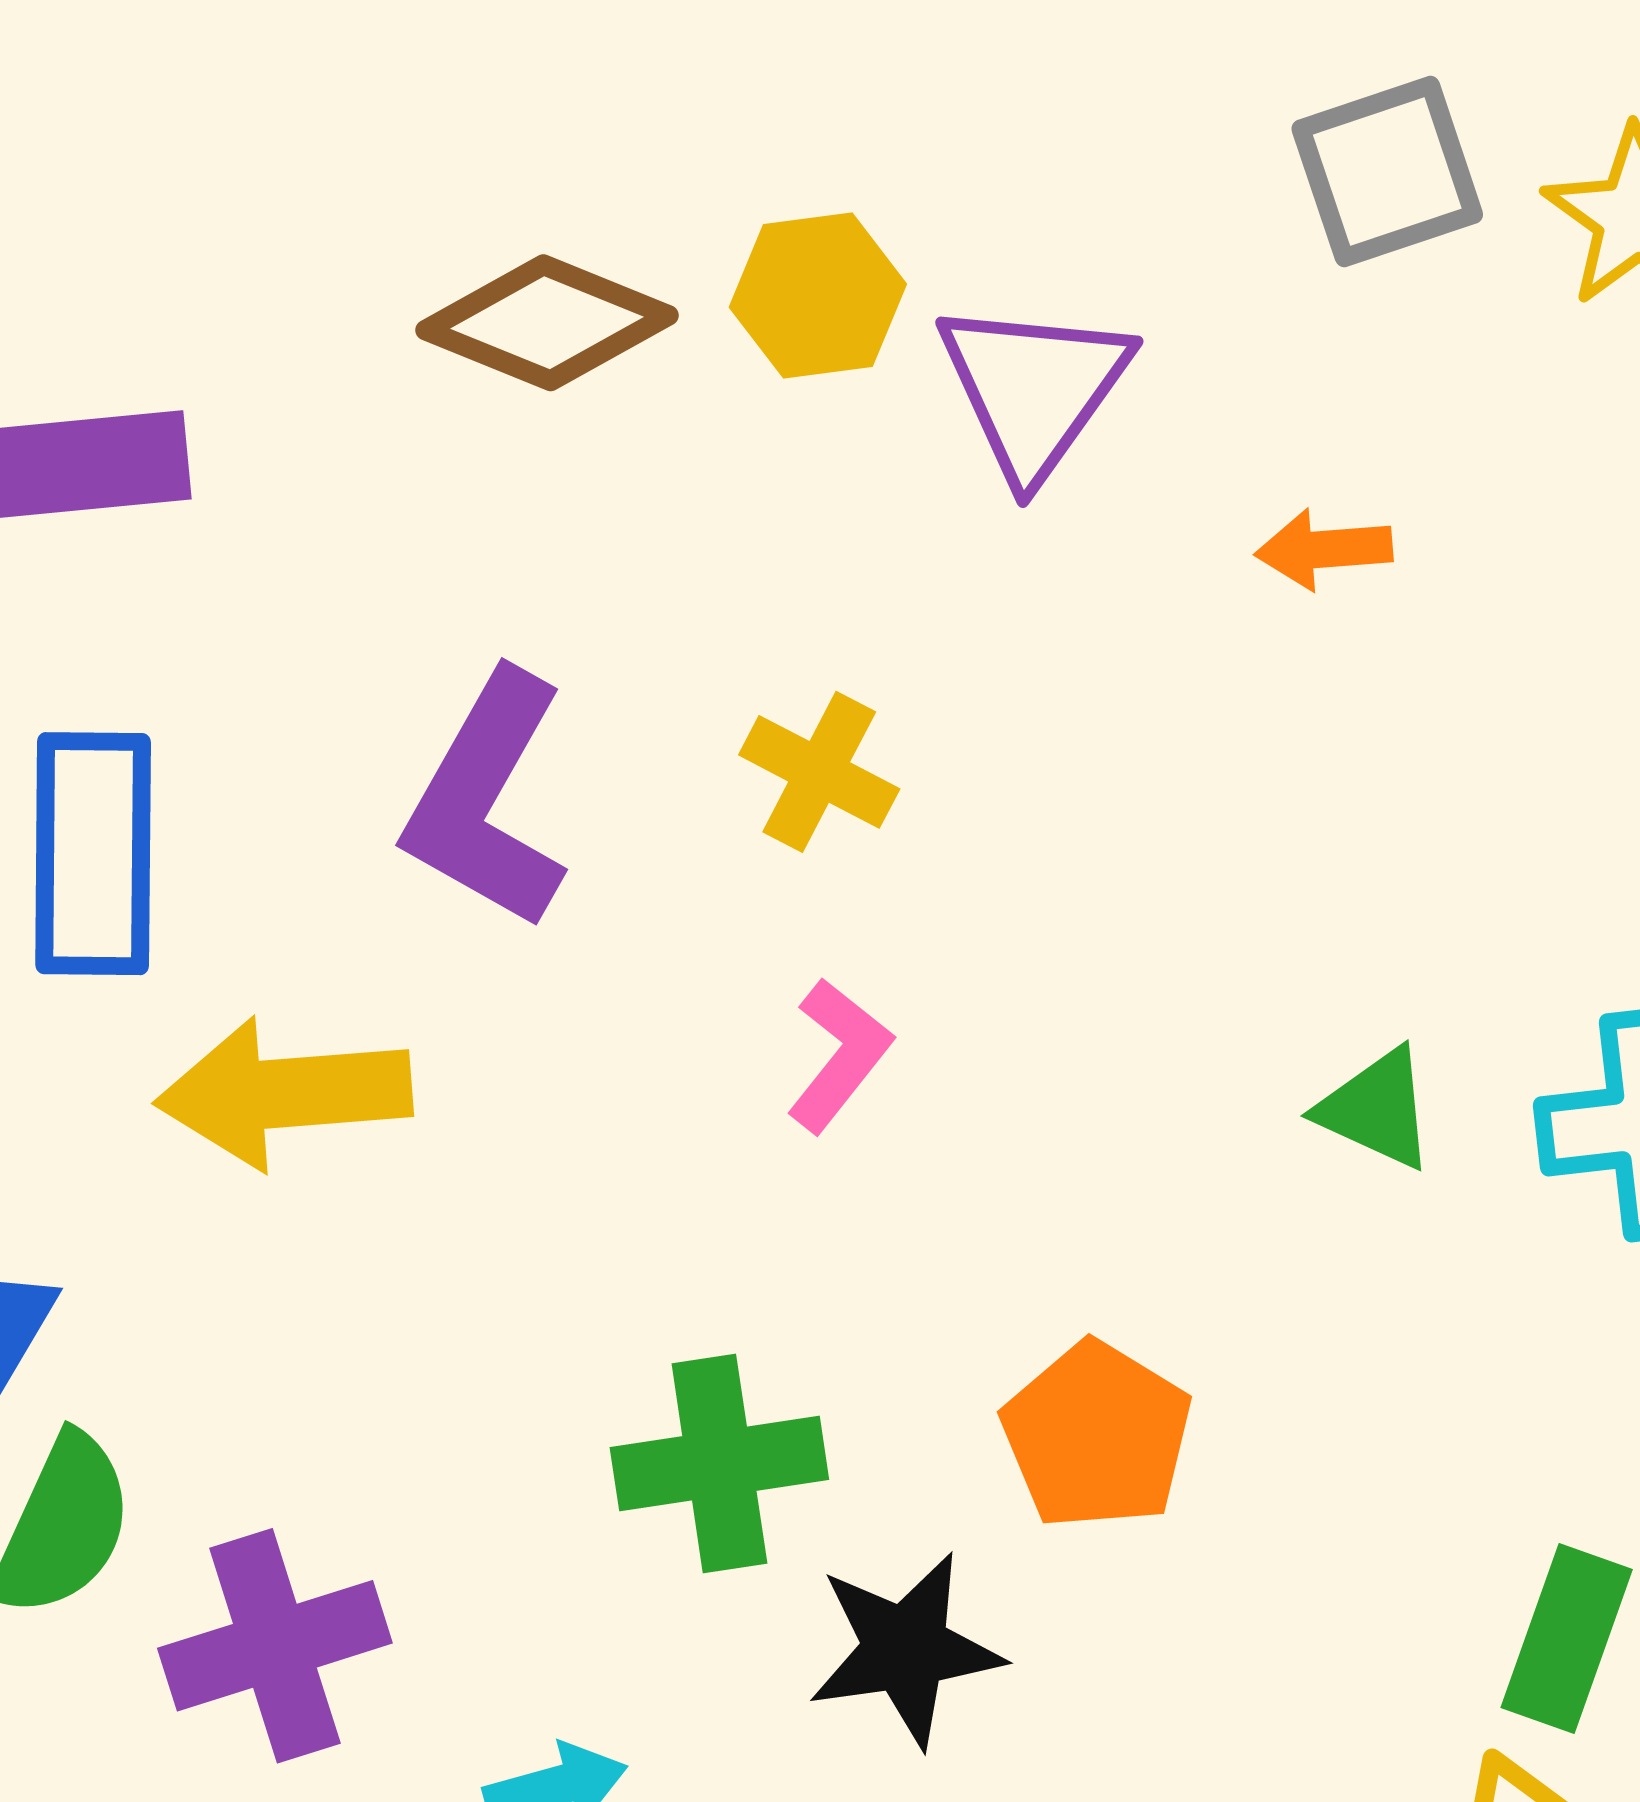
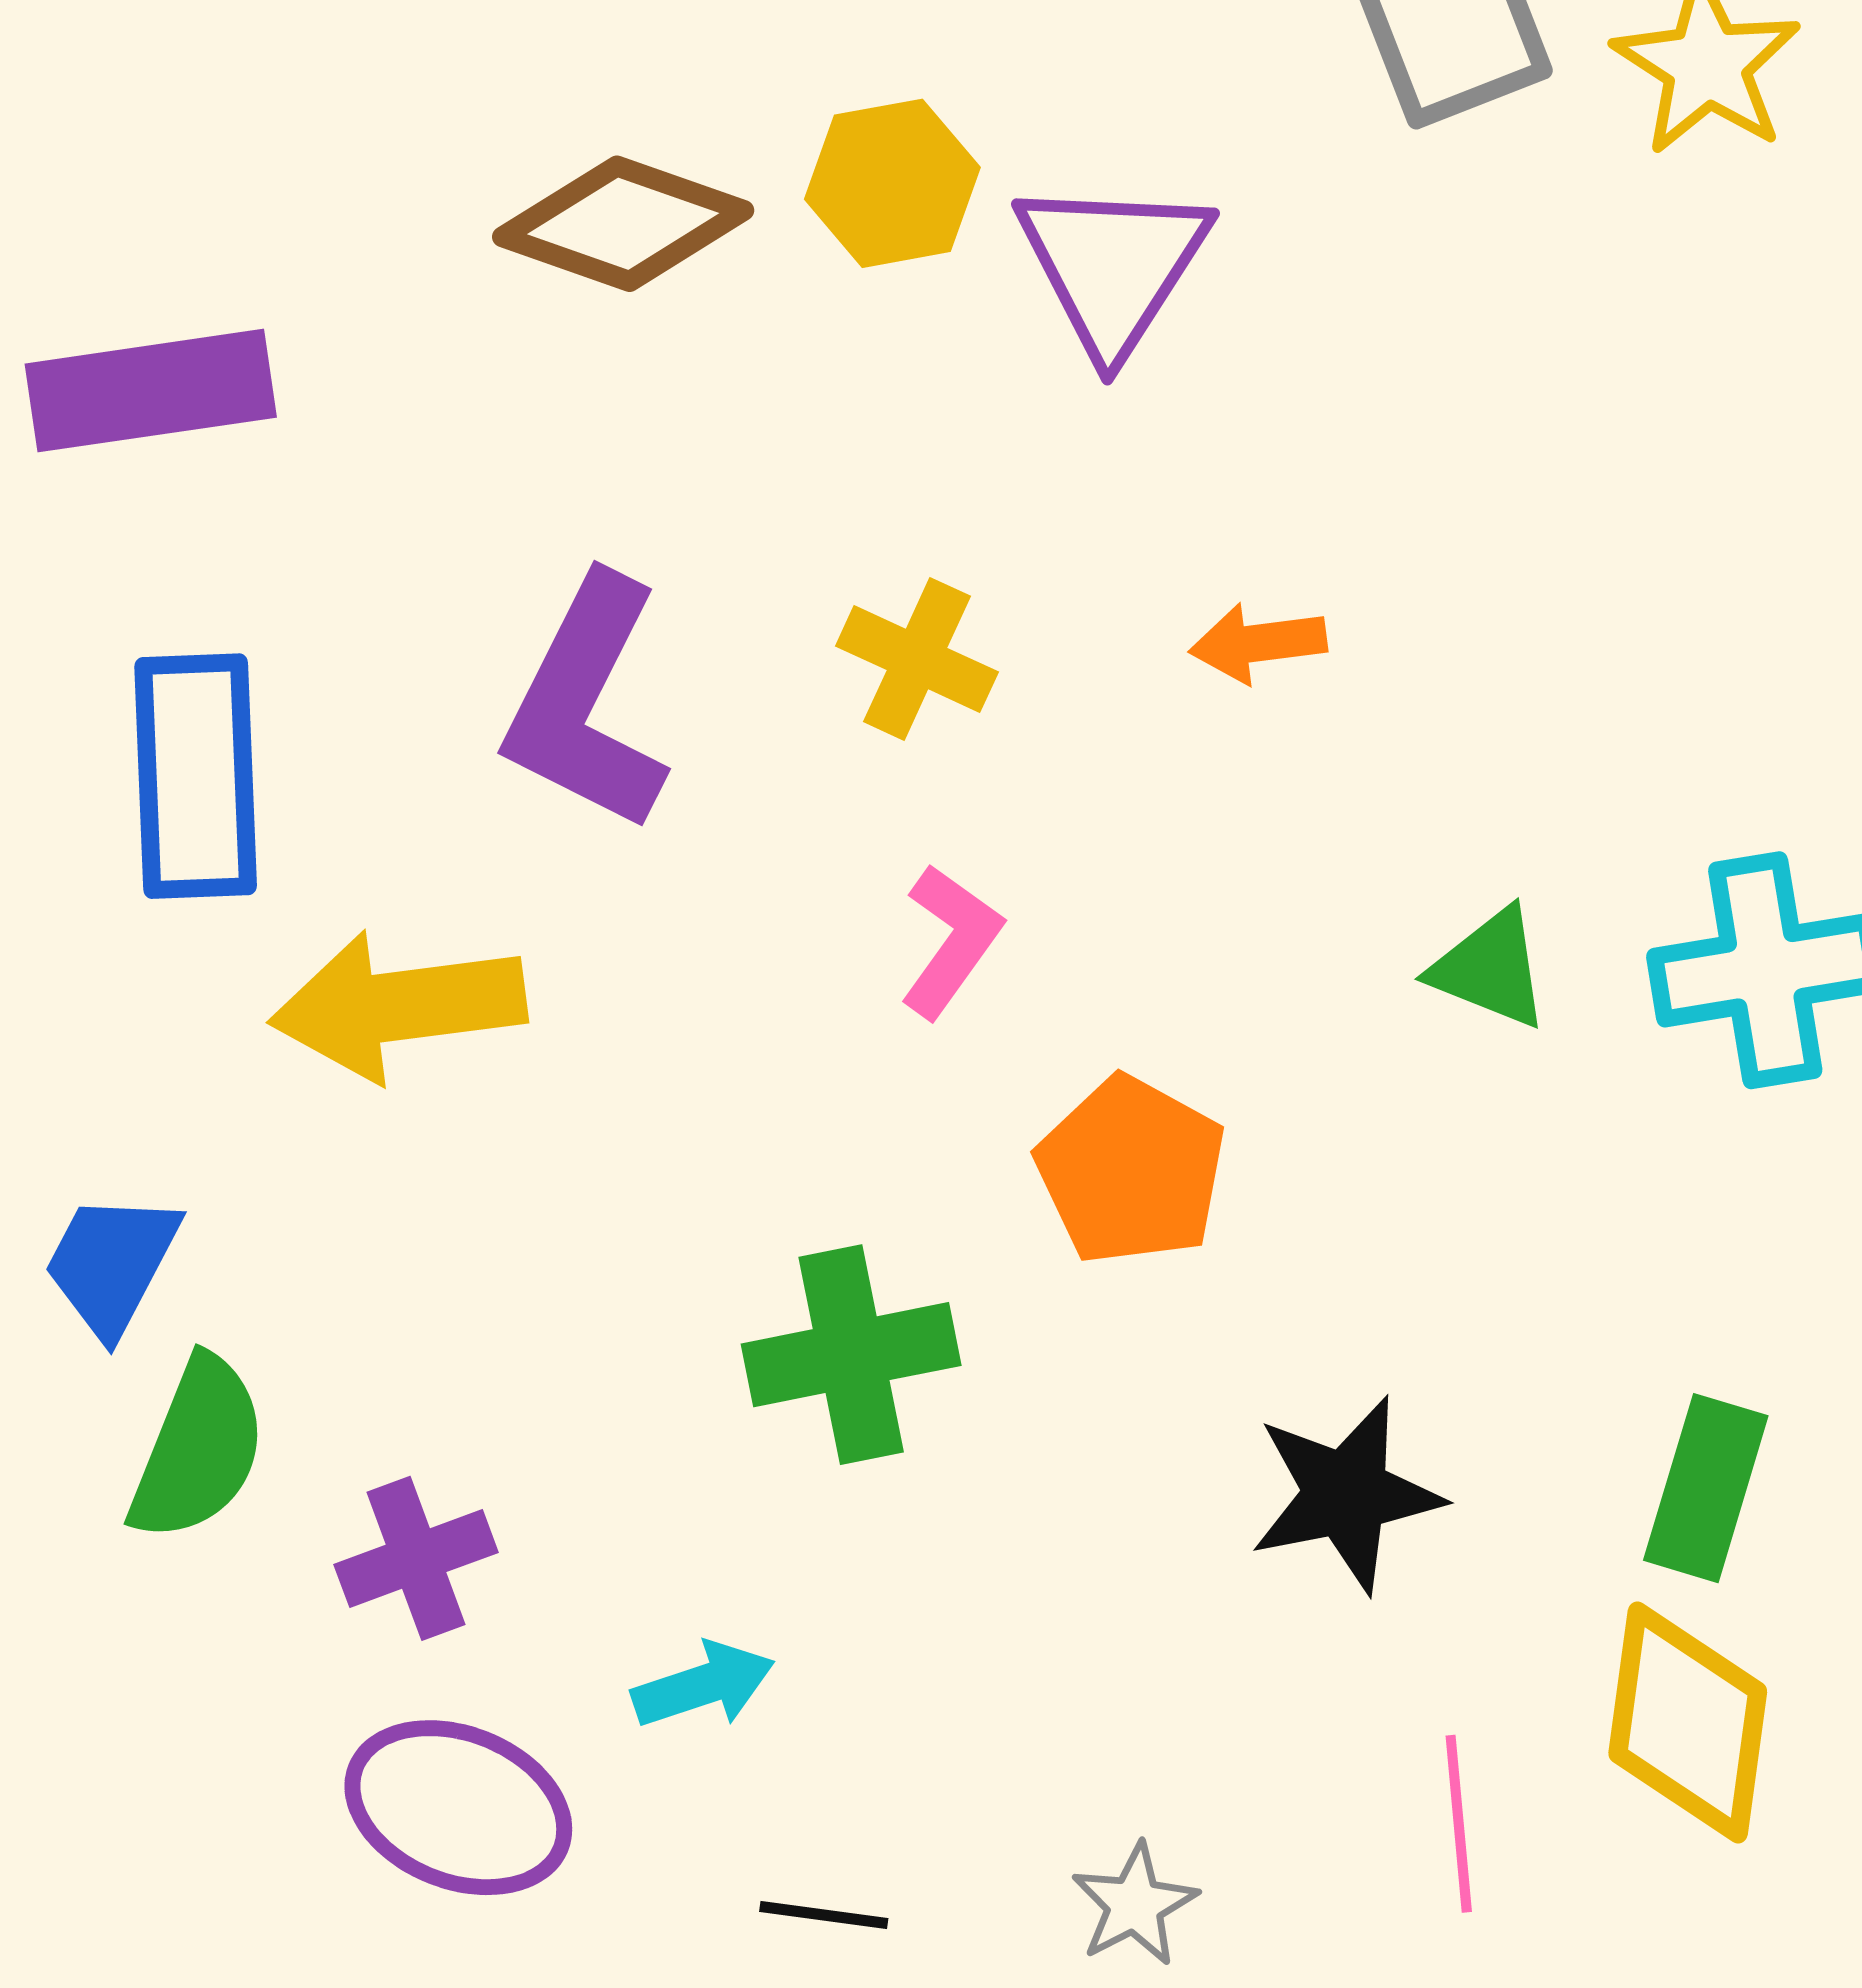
orange arrow: (1324, 549) -> (1258, 643), moved
orange pentagon: (1097, 1436) -> (1131, 1171), moved
purple cross: (275, 1646) -> (416, 1558), size x0.7
black star: (906, 1649) -> (1346, 1494), moved

